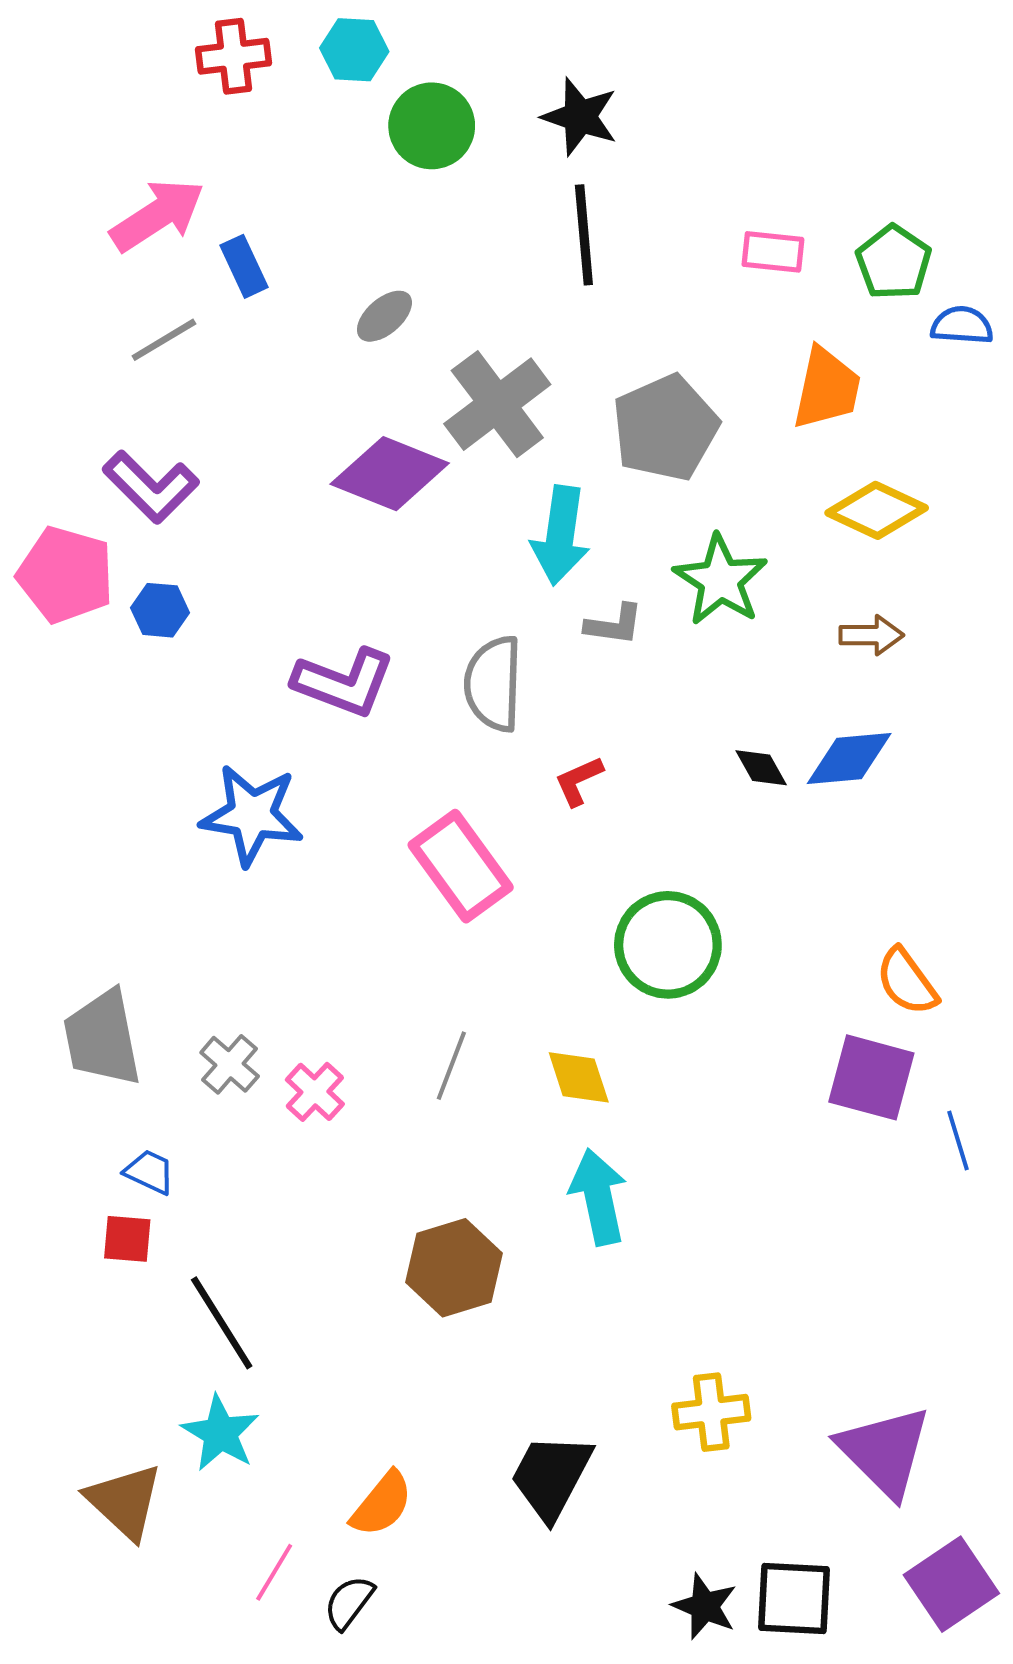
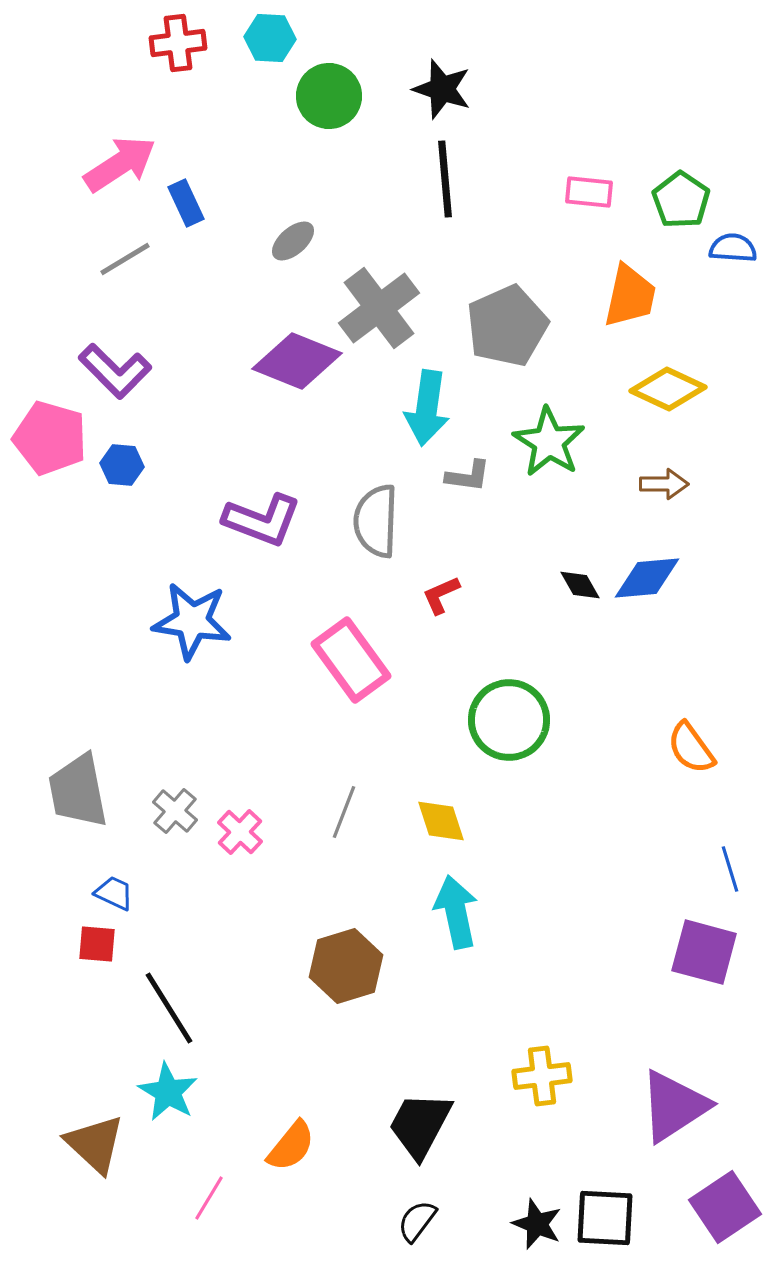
purple square: (871, 1077) -> (704, 952), moved
purple triangle: (884, 1452) -> (674, 1106), turned 42
black semicircle: (349, 1602) -> (417, 1221), moved

